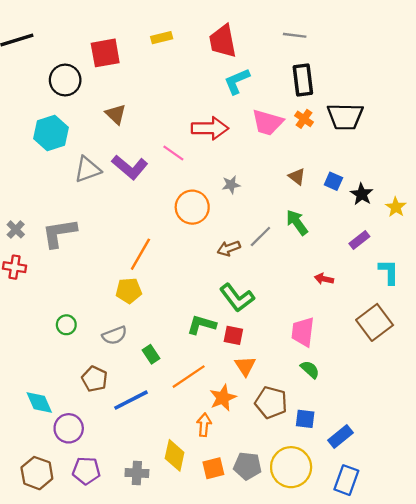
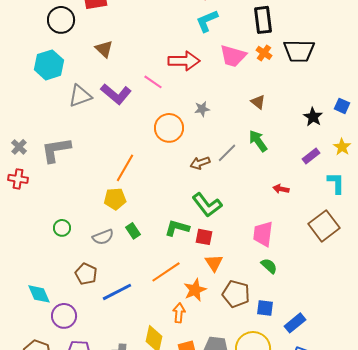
blue square: (333, 181) -> (342, 106), moved
yellow star: (396, 207) -> (342, 147), moved
green rectangle: (151, 354) -> (133, 231), moved

